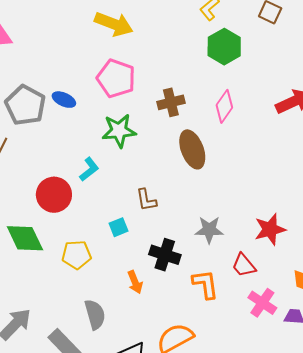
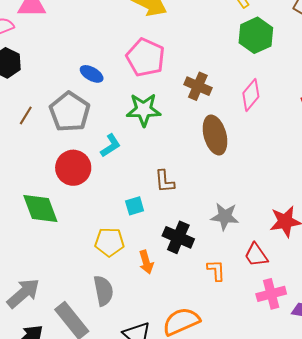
brown cross: (171, 102) -> (198, 86), turned 32
gray pentagon: (25, 105) -> (70, 112), moved
yellow pentagon: (76, 255) -> (109, 242), moved
orange L-shape: (205, 284) -> (216, 270), size x0.7
pink cross: (262, 303) -> (271, 294), turned 36

